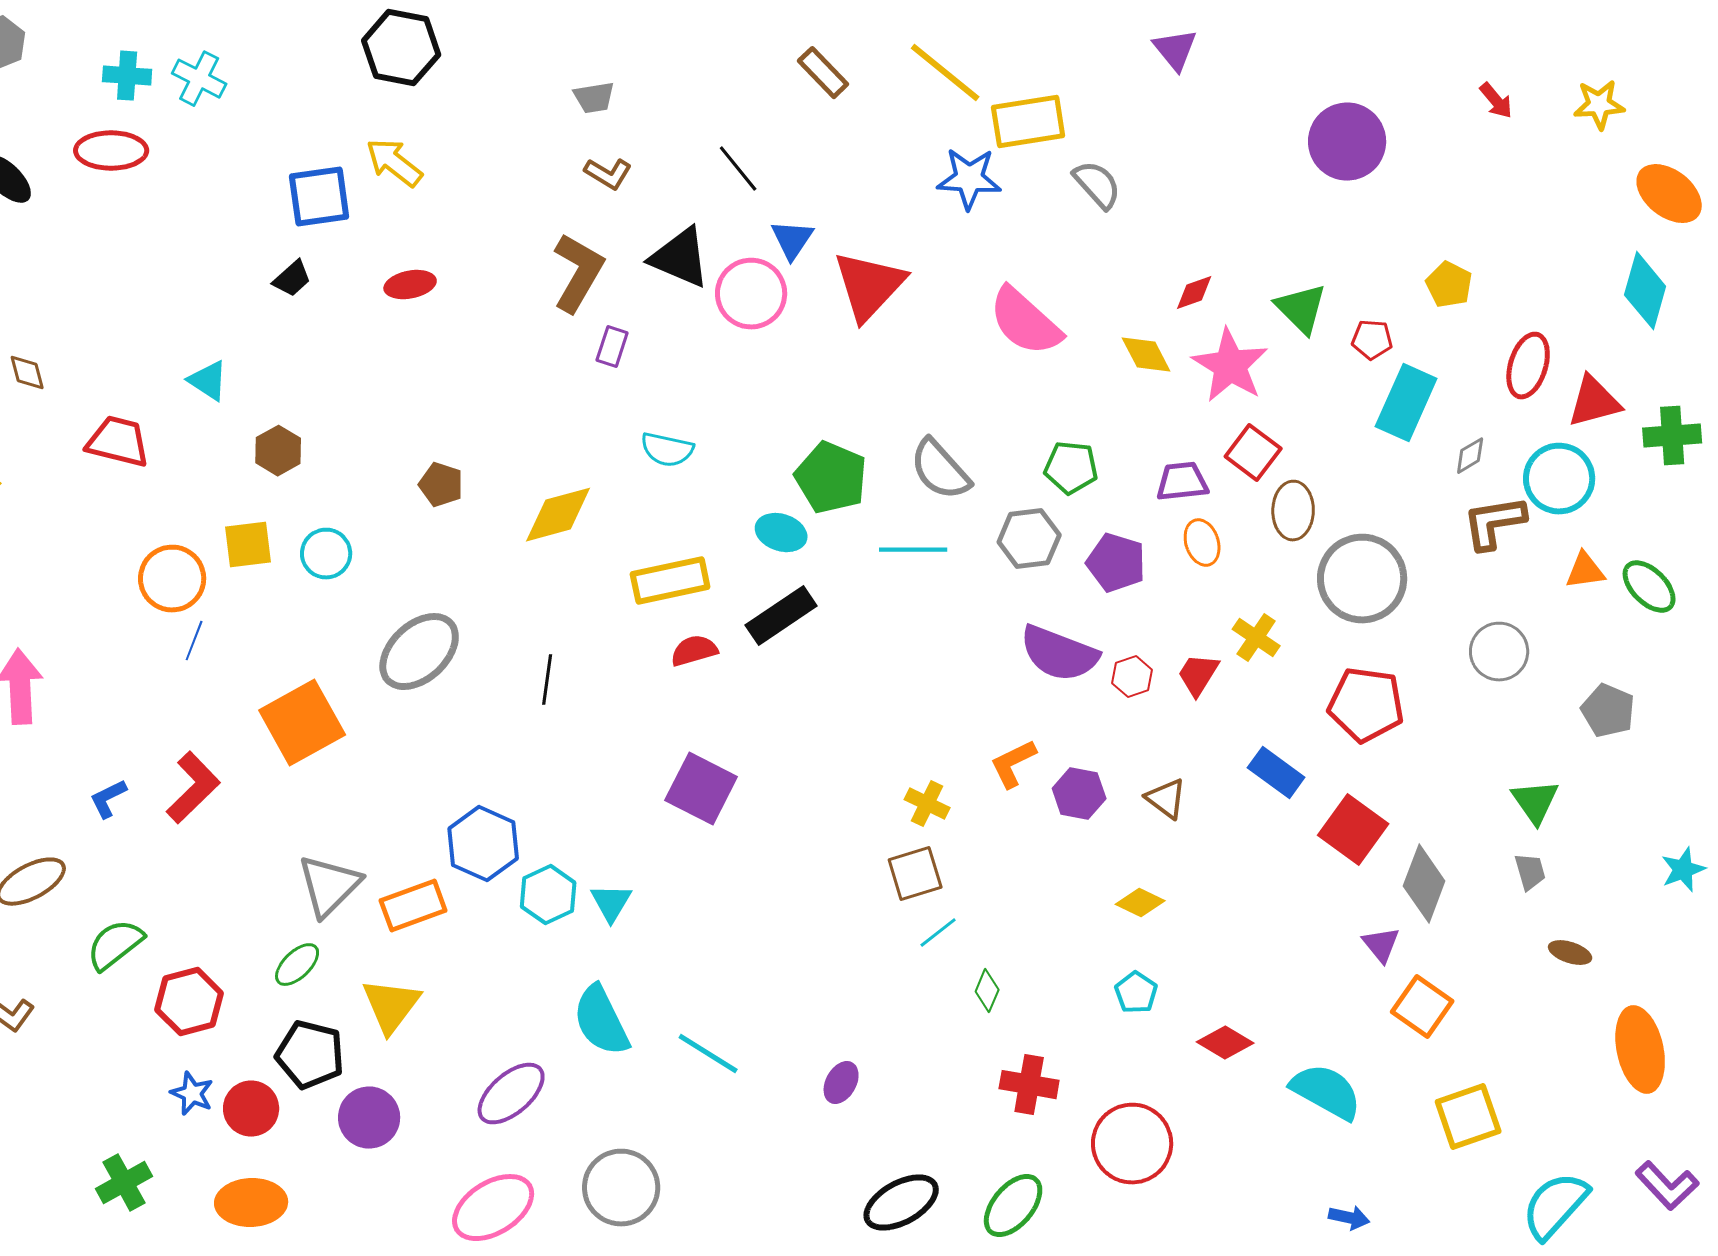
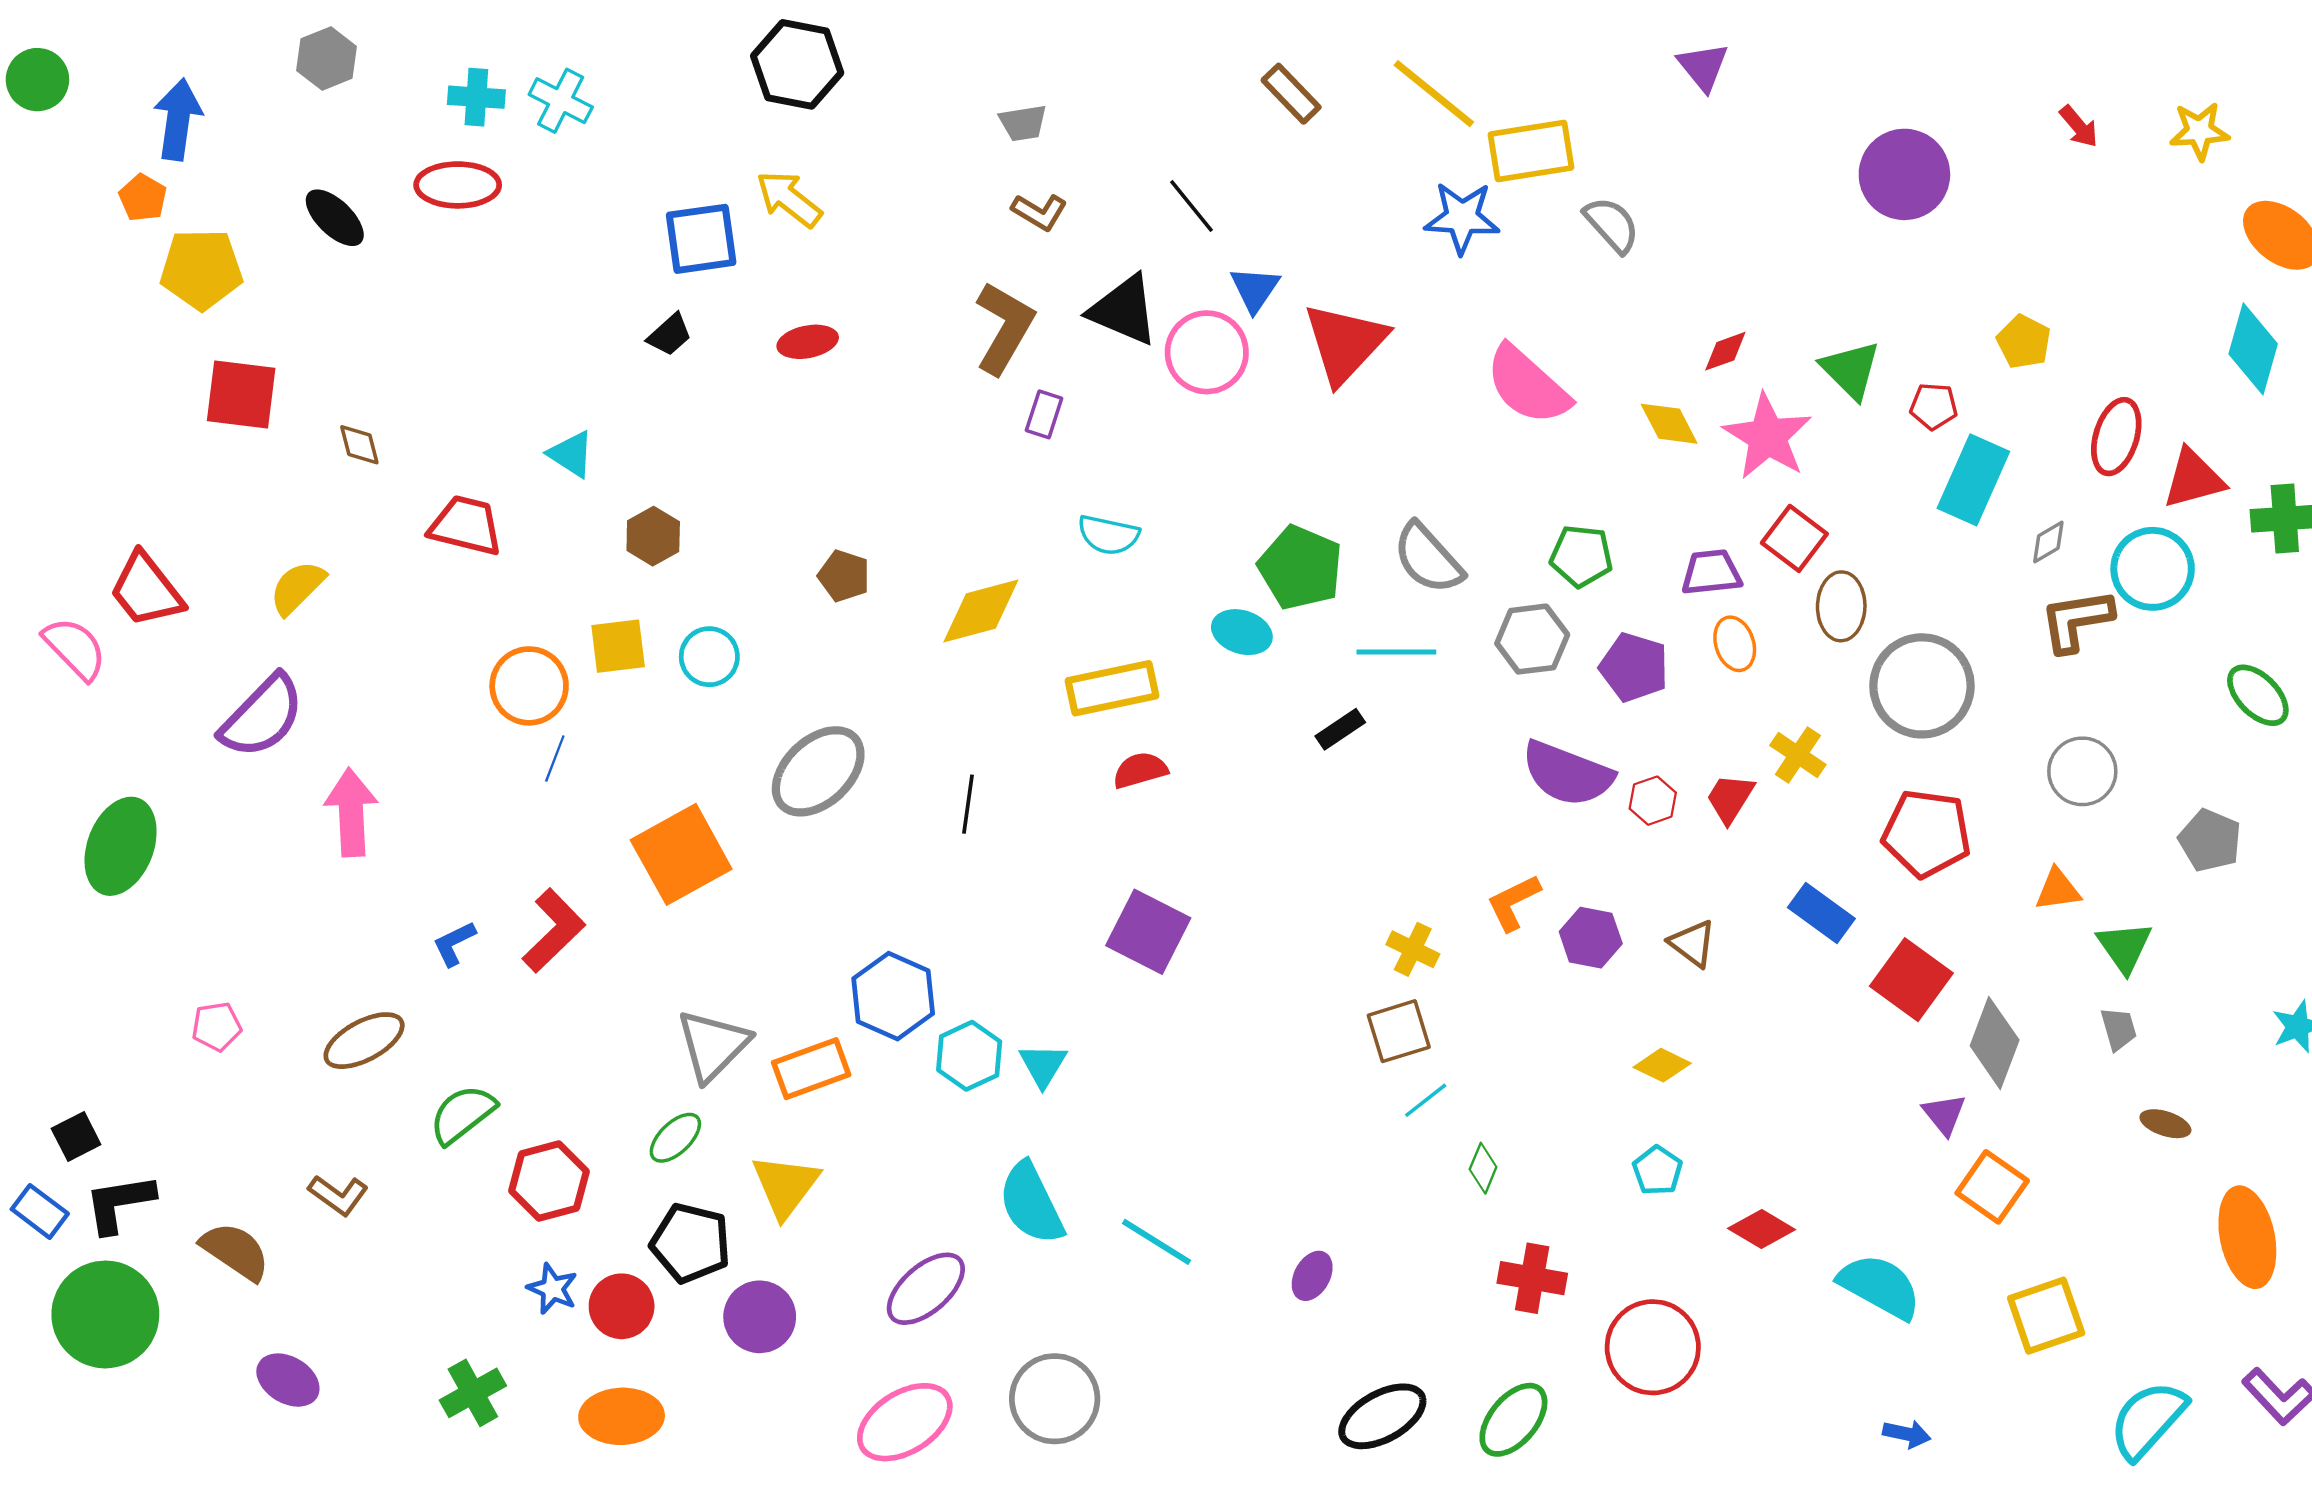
orange triangle: (1585, 571) -> (2058, 890), moved
black rectangle: (781, 616) -> (1340, 729), moved, size x0.6

